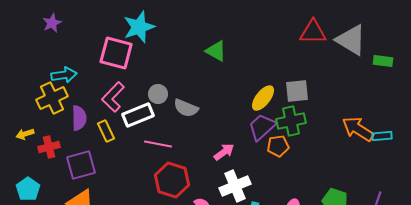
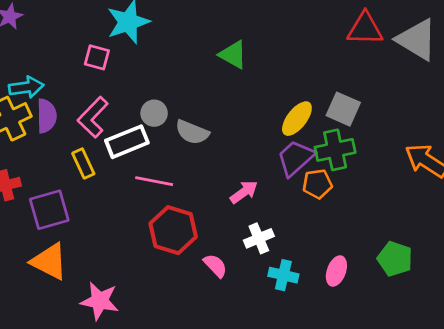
pink square: (116, 53) -> (97, 57), size x0.6
gray square: (297, 91) -> (343, 109), turned 30
purple semicircle: (79, 118) -> (47, 116), moved
white cross: (235, 186) -> (259, 238), size x0.7

